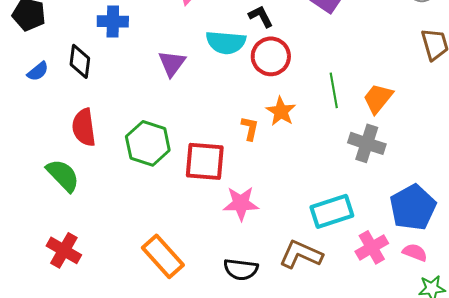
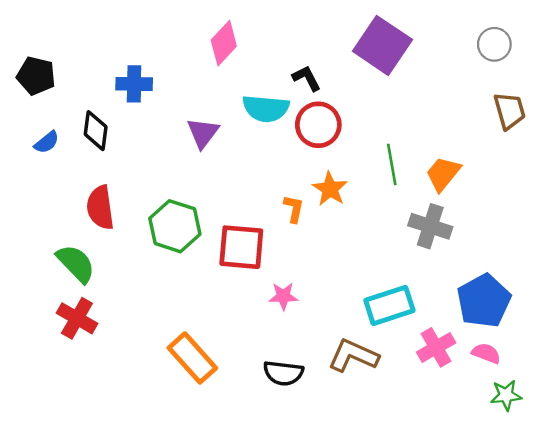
pink star: (241, 203) -> (283, 296), size x0.7
red cross: (64, 250) -> (77, 318), moved

